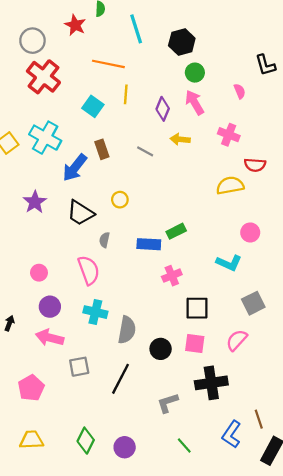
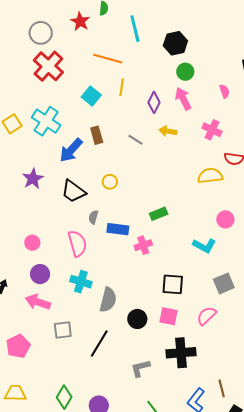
blue rectangle: (149, 244) -> (118, 229), moved
pink cross: (172, 276) -> (143, 245), moved

